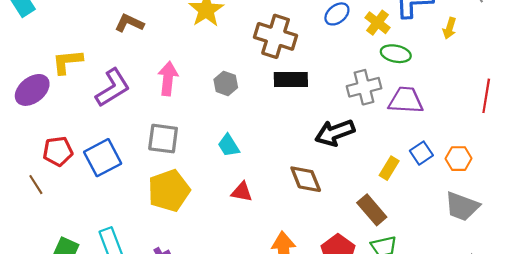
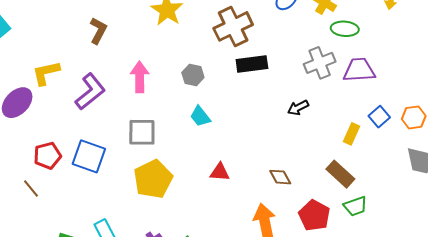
brown L-shape: (129, 23) -> (98, 31), turned 100
brown cross: (276, 36) -> (233, 26), turned -36
black arrow: (335, 133) -> (298, 108), size x0.6
cyan trapezoid: (229, 145) -> (200, 116), moved
blue square: (103, 158) -> (89, 156), turned -36
brown diamond: (306, 179) -> (280, 177), moved, size x0.7

